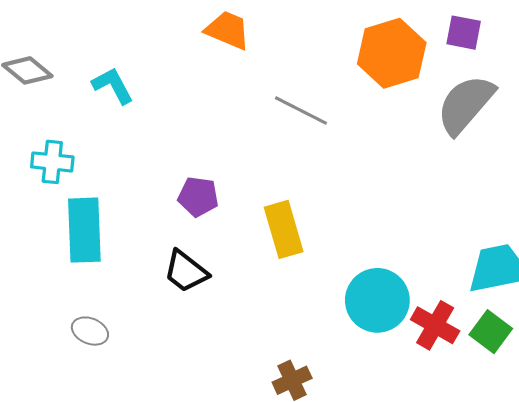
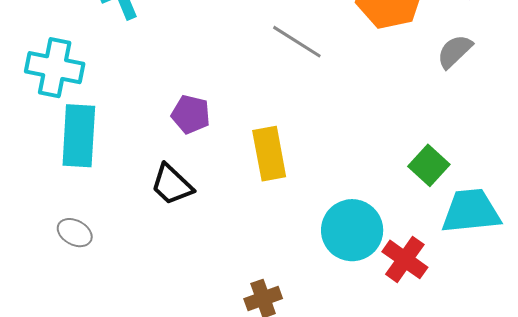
gray semicircle: (466, 104) -> (455, 51), size x0.6
cyan cross: (52, 162) -> (55, 68), size x1.4
green square: (491, 332) -> (429, 165), moved

